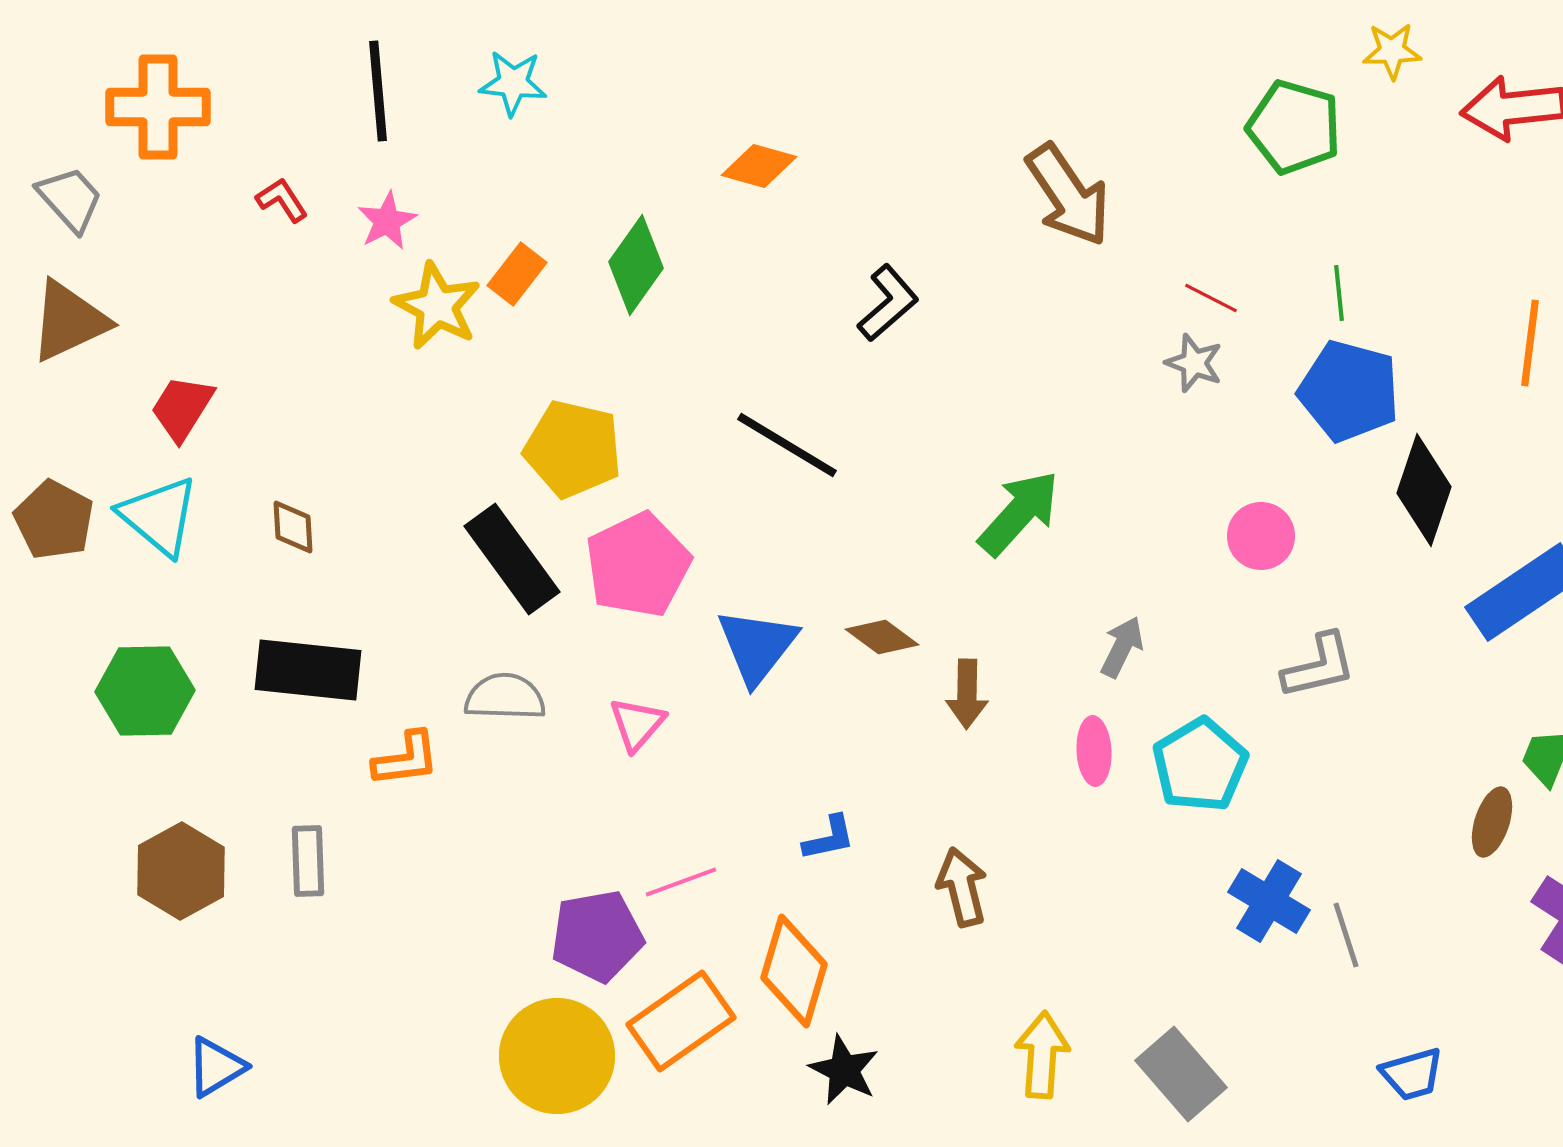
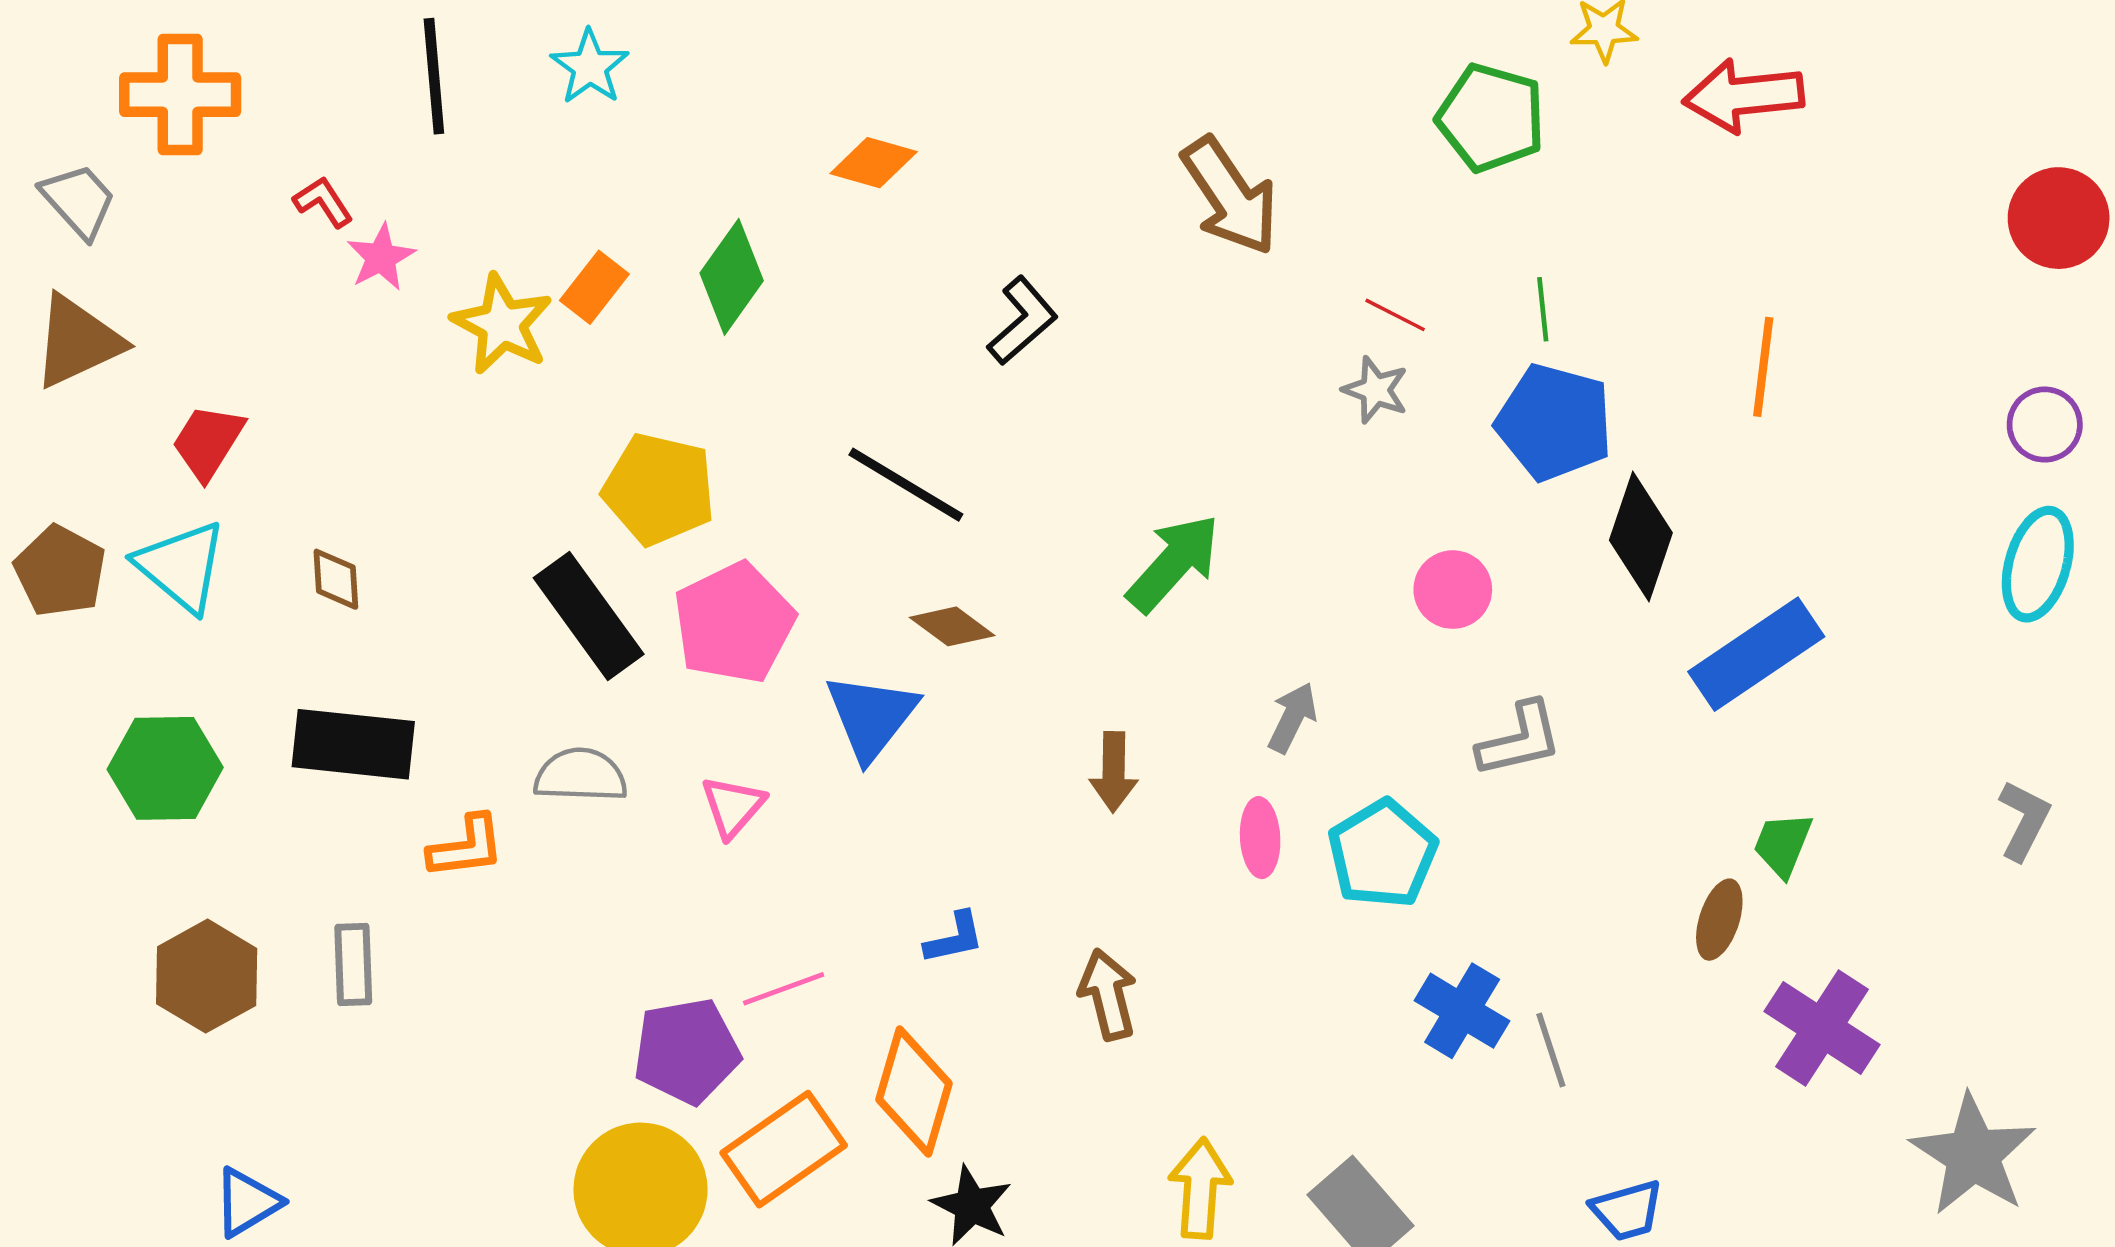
cyan star: (513, 83) -> (590, 67), turned 30
pink star: (387, 221) -> (381, 257), moved
brown diamond: (882, 637) -> (952, 626), moved

